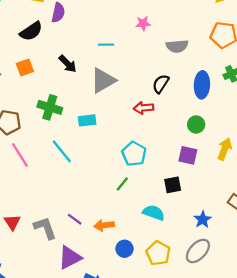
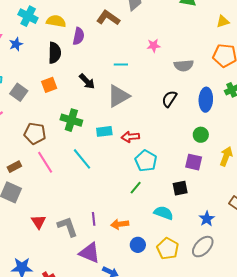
black semicircle: (31, 31) -> (55, 53), turned -55
red arrow: (144, 108) -> (130, 137), moved
purple line: (75, 219) -> (94, 219), turned 48
purple triangle: (70, 258) -> (89, 253), turned 50

